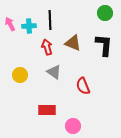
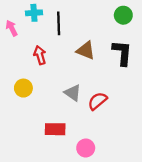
cyan cross: (29, 26) -> (34, 13), moved
red arrow: (47, 47) -> (40, 55), moved
gray triangle: (54, 72) -> (73, 93), moved
red semicircle: (83, 86) -> (97, 101), turned 72

